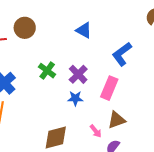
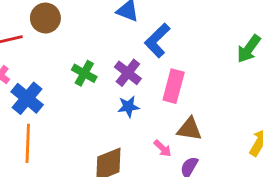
blue L-shape: (122, 54) -> (157, 40), moved
brown triangle: (117, 120) -> (189, 129), turned 36

